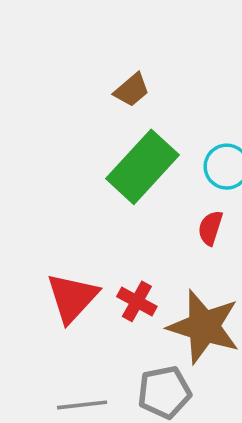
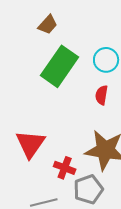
red cross: (137, 301) -> (65, 168), moved

